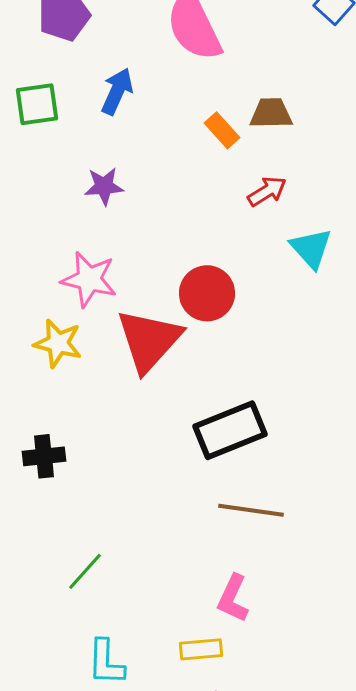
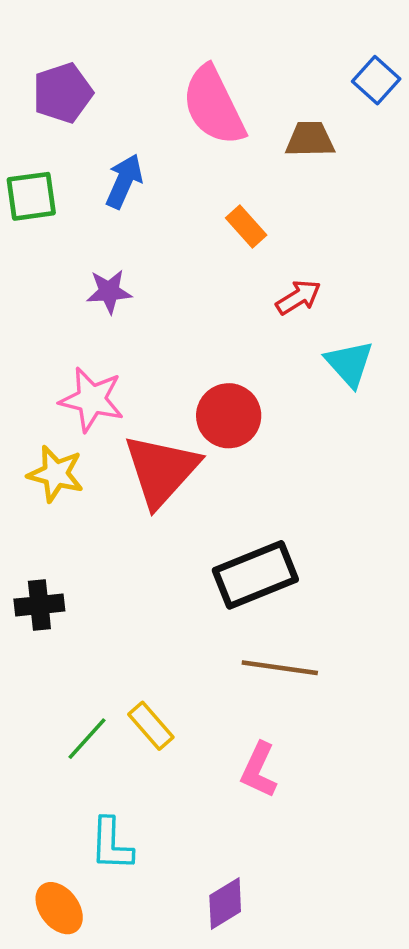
brown trapezoid: (271, 113) -> (310, 139), moved
yellow rectangle: (201, 649) -> (151, 726), moved, turned 54

